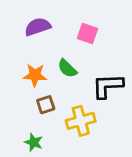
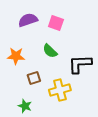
pink square: (87, 33) -> (56, 23), moved
orange star: (35, 75) -> (16, 56), moved

